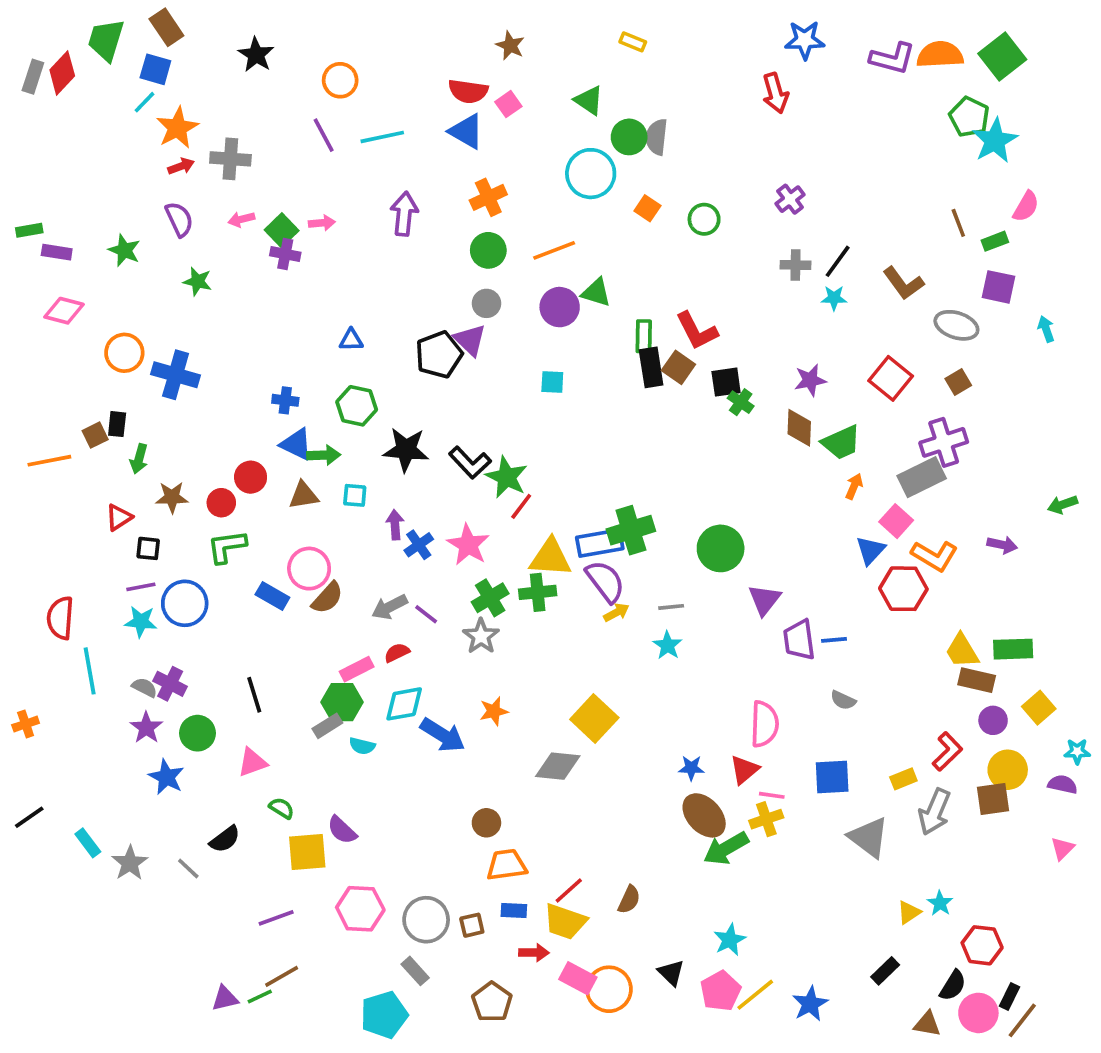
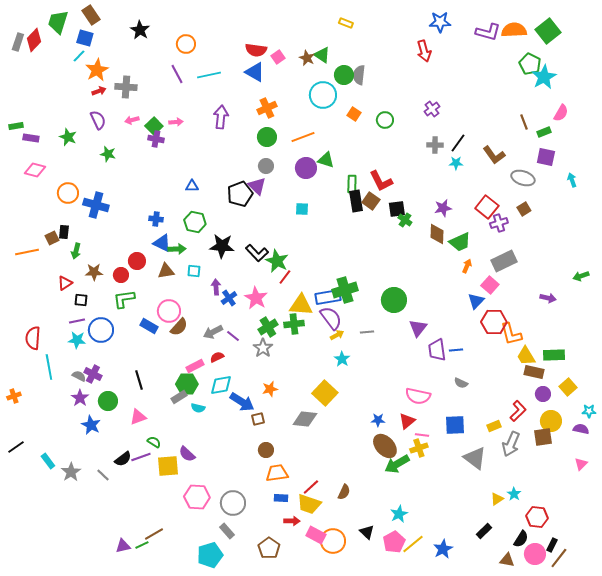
brown star: (510, 46) -> (307, 58), moved
purple cross: (944, 442) -> (499, 223), moved, size x0.7
orange L-shape: (935, 556) -> (511, 334), moved, turned 45
cyan star: (668, 645) -> (342, 359), moved
pink semicircle: (764, 724) -> (418, 396), turned 100
purple line: (276, 918) -> (141, 457), moved
brown square: (472, 925) -> (258, 419), moved

